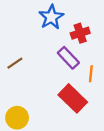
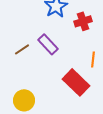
purple rectangle: (68, 58) -> (48, 44), moved

